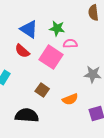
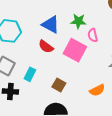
pink semicircle: (70, 44) -> (93, 35), turned -96
brown square: (42, 90) -> (59, 85), moved

